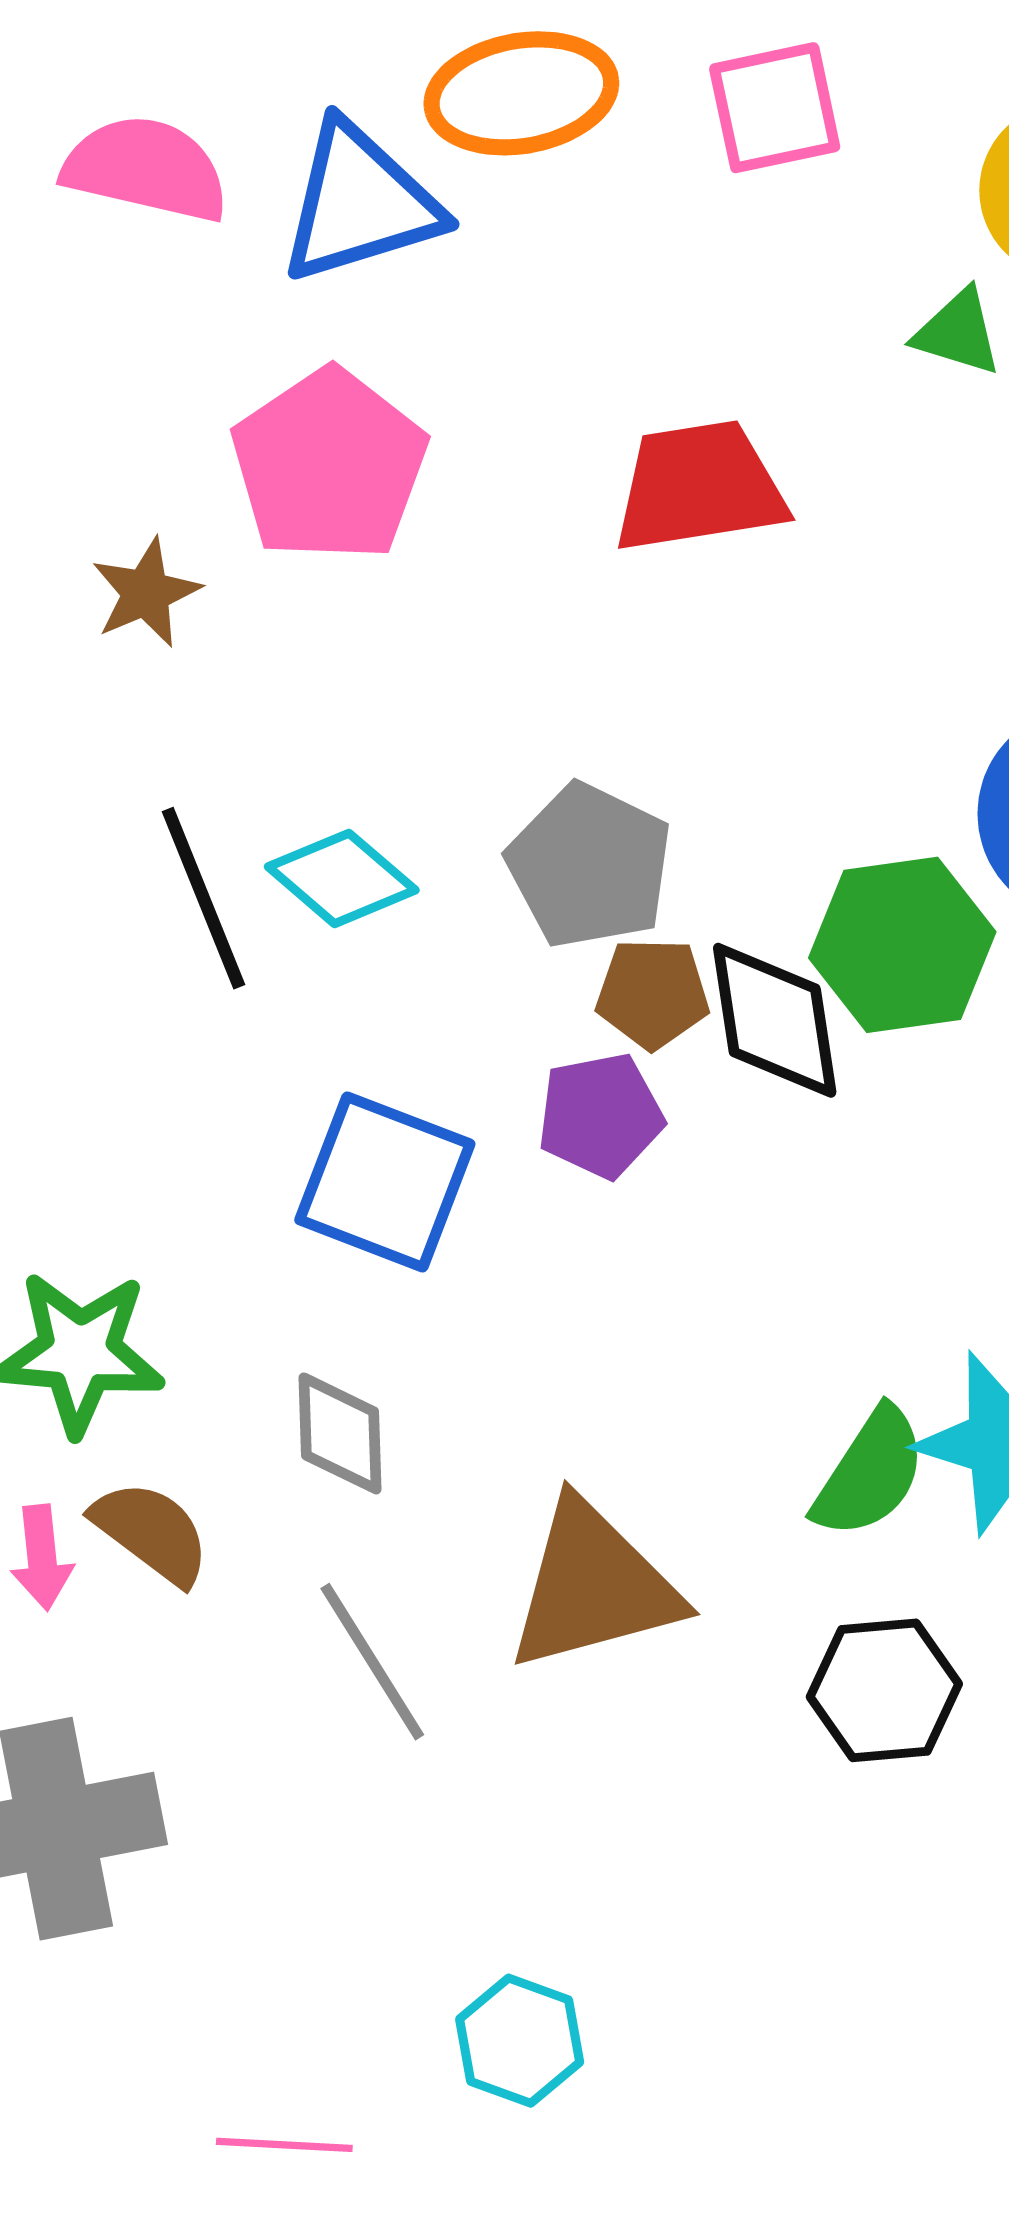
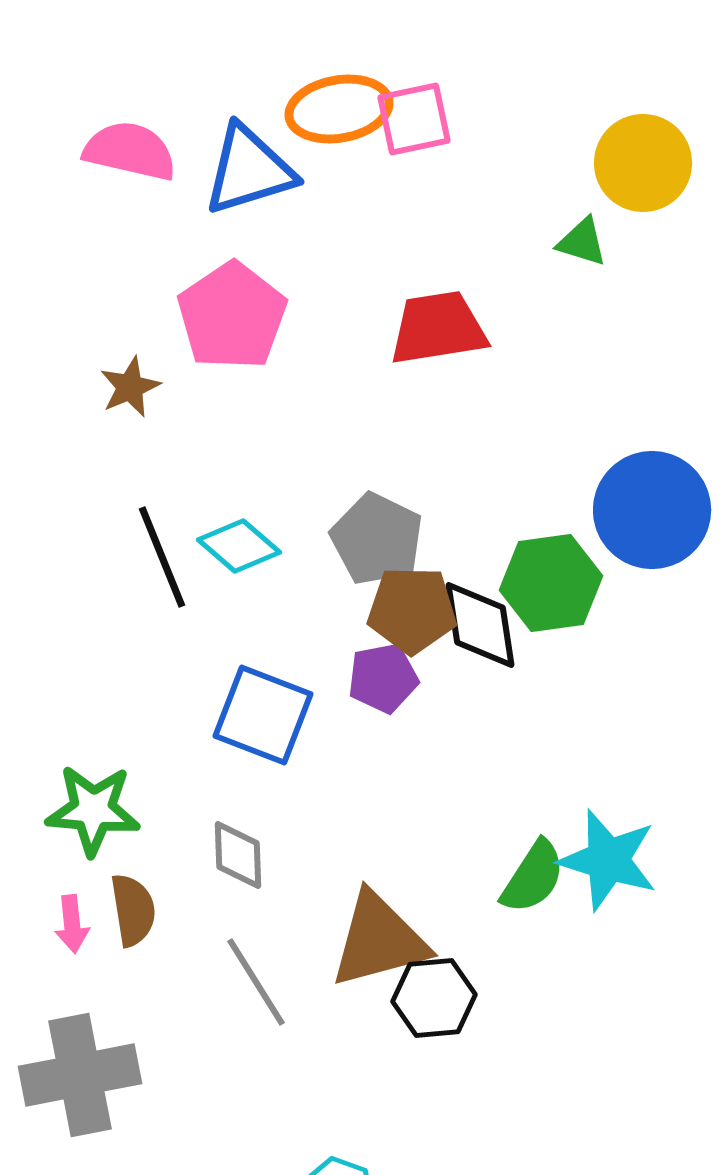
pink square: (775, 108) -> (414, 119), moved
brown pentagon: (653, 993) -> (412, 610), size x1.4
brown semicircle: (151, 1532) -> (133, 910), turned 44
black hexagon: (884, 1690) -> (434, 998), moved

